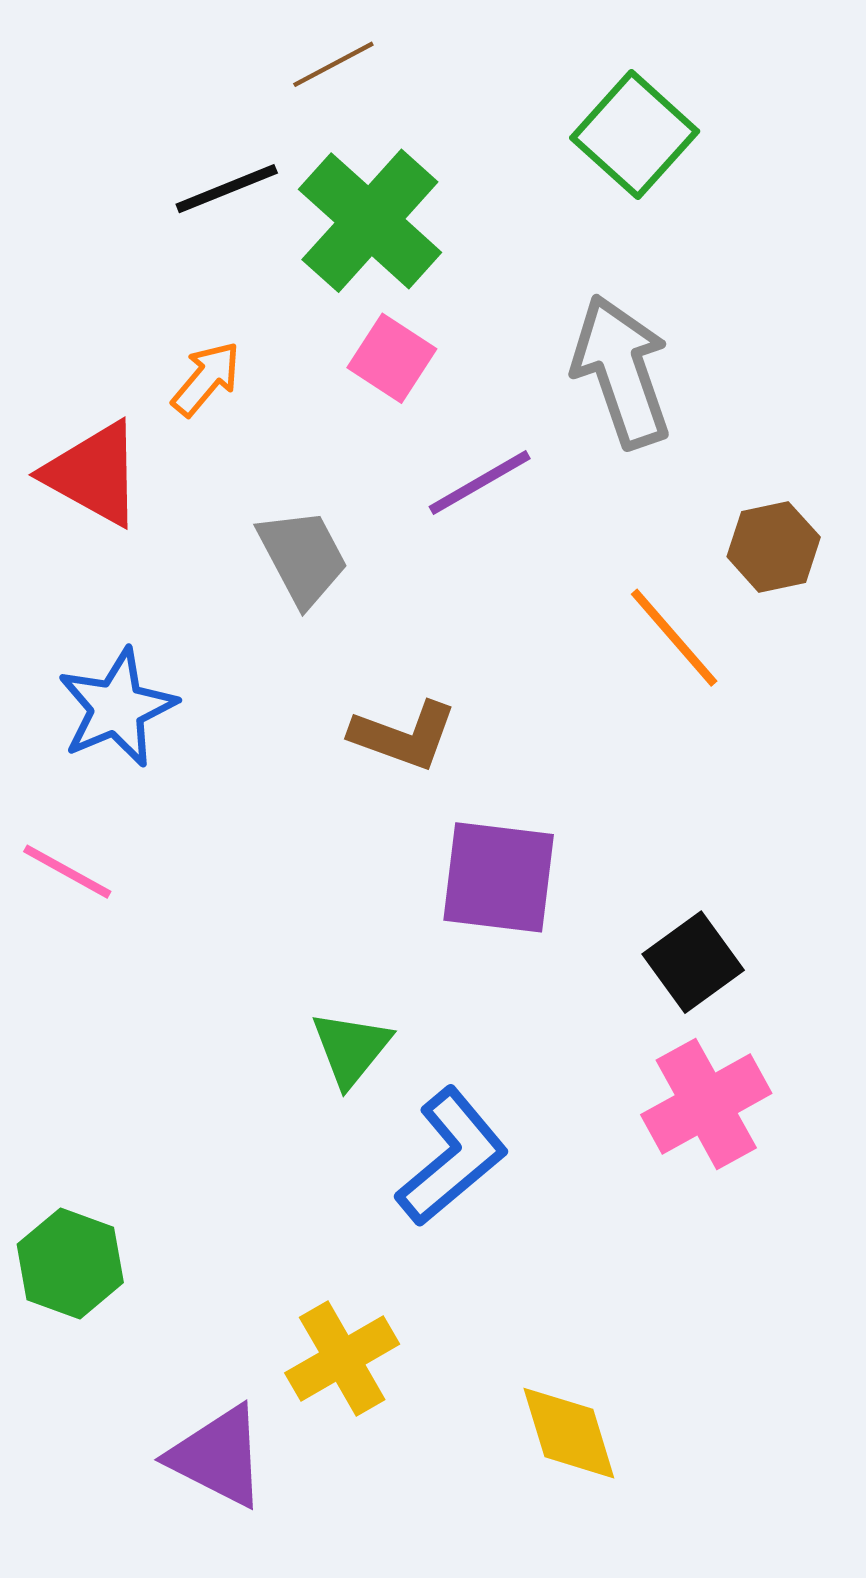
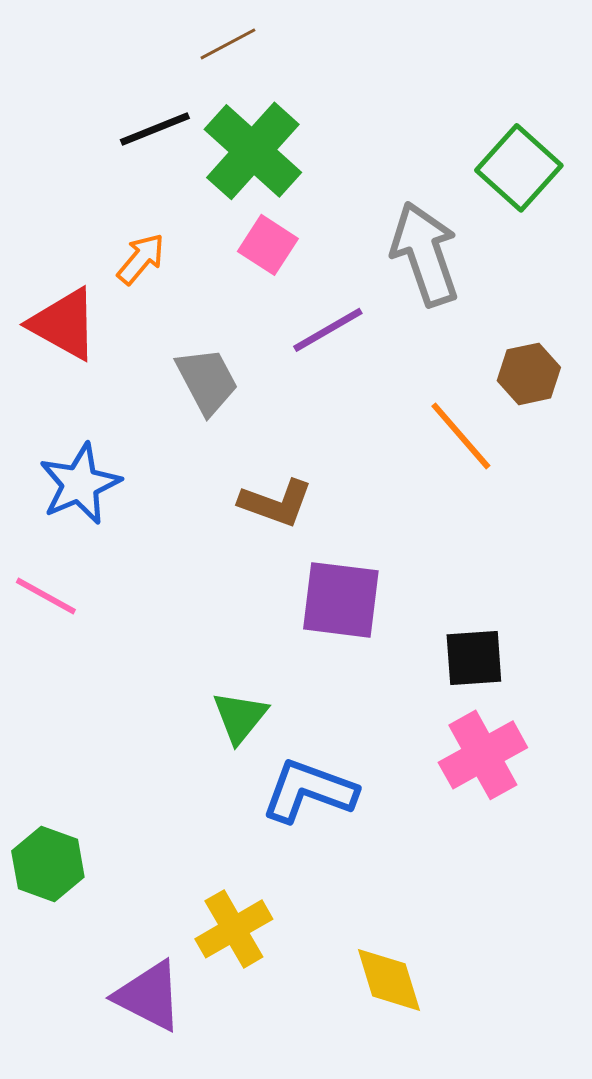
green square: (635, 135) -> (519, 168), moved
black square: (693, 962) -> (474, 658), turned 32
blue L-shape: (452, 1157) -> (309, 791), turned -120

